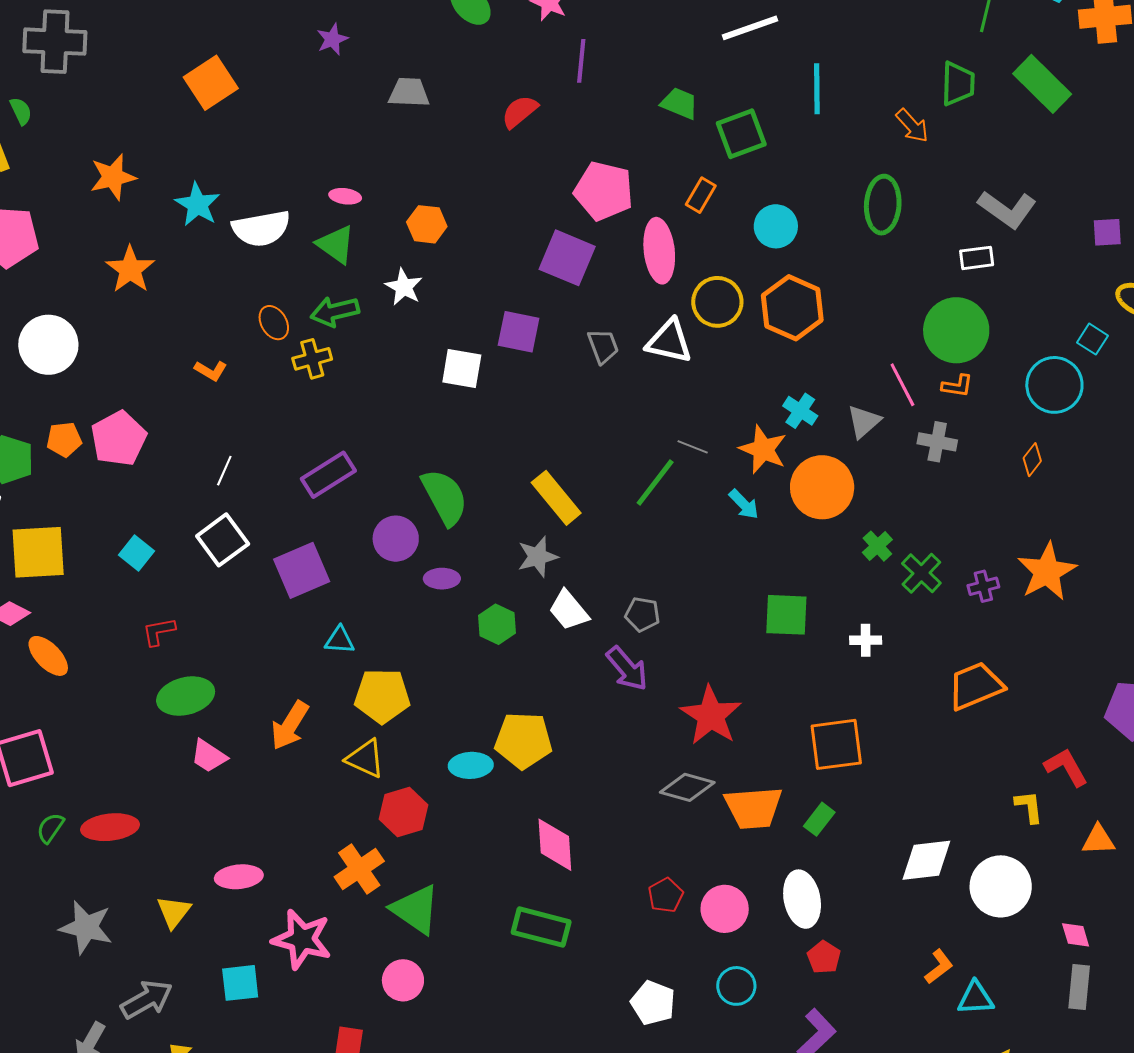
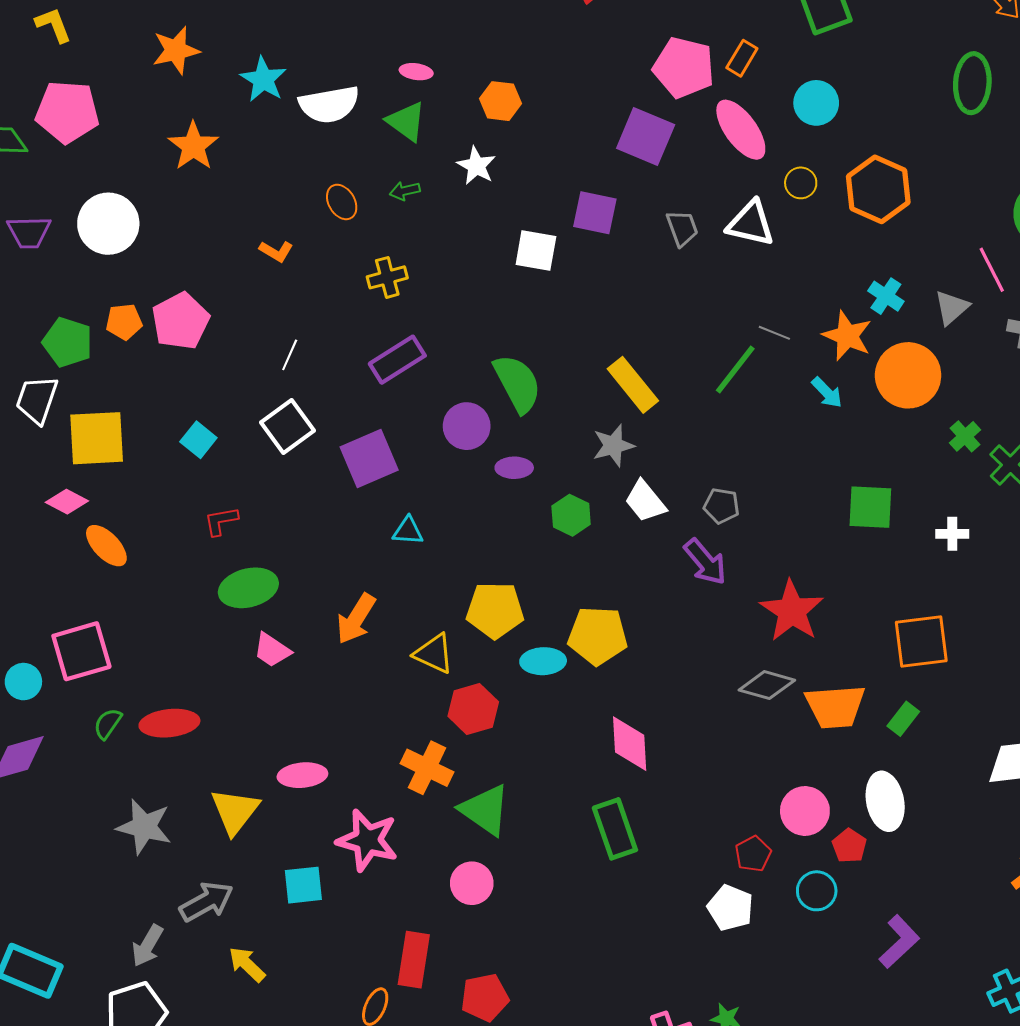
orange rectangle: (701, 195) -> (742, 58), moved
cyan circle: (776, 226) -> (816, 103), moved
pink ellipse: (659, 251) -> (741, 130), turned -30
yellow circle: (717, 302) -> (801, 183), size x0.6
green arrow: (335, 311) -> (405, 191), size x0.6
yellow cross: (312, 359) -> (387, 277), moved
yellow pentagon: (382, 696) -> (495, 610), moved
orange cross: (359, 869) -> (427, 768), turned -30
red pentagon: (666, 895) -> (753, 854), moved
yellow triangle: (174, 912) -> (235, 811), size x1.4
green rectangle: (541, 927) -> (615, 829), turned 56
red pentagon: (824, 957) -> (849, 846), moved

